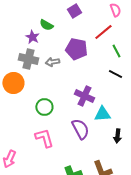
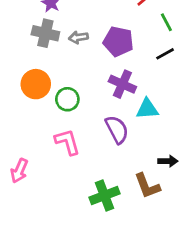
purple pentagon: (76, 49) -> (118, 41), moved
black line: (115, 74) -> (165, 54), turned -56
orange circle: (13, 83) -> (36, 84), moved
black arrow: (117, 136) -> (168, 161), moved, turned -96

